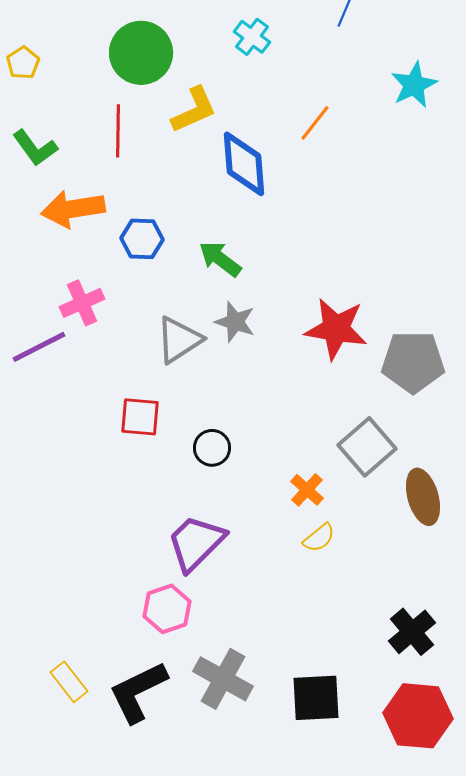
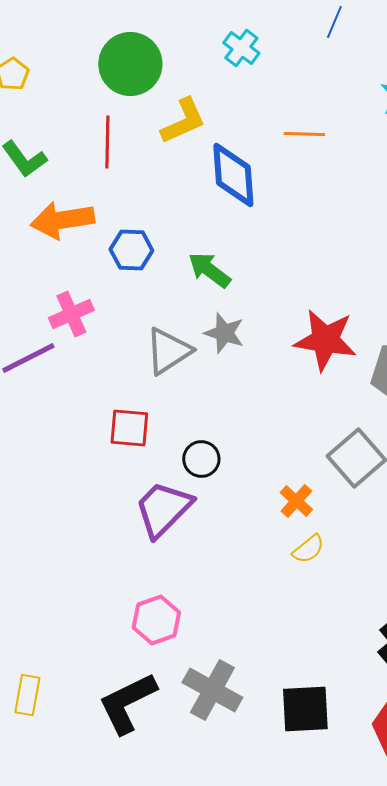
orange line: (315, 123) -> (304, 134), turned 54
purple trapezoid: (196, 543) -> (163, 509), moved
yellow rectangle: (69, 682) -> (27, 695), moved, turned 48

